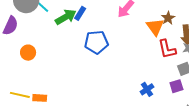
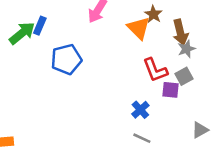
red L-shape: (167, 49) -> (155, 70), moved
purple square: (176, 86) -> (170, 90), moved, turned 32

